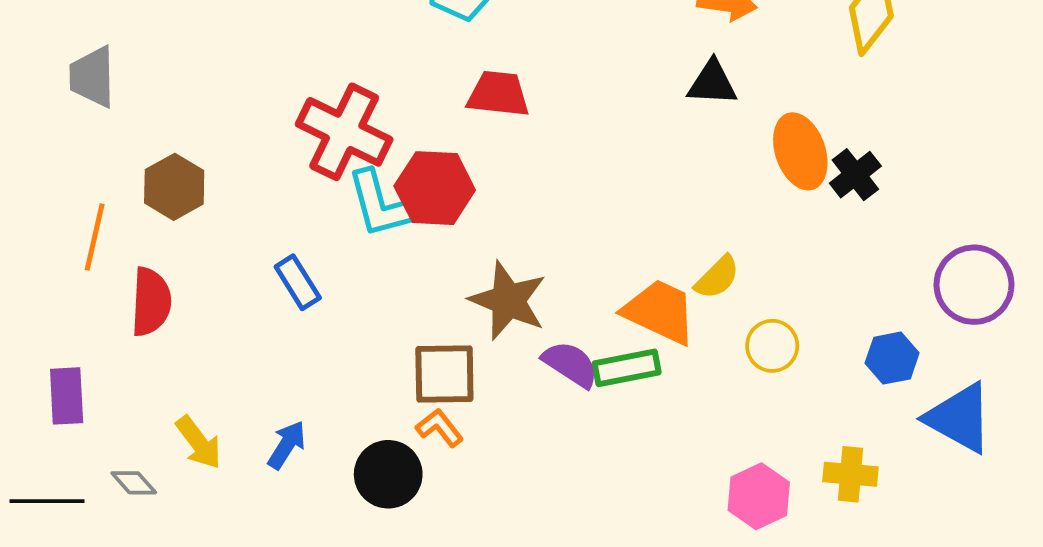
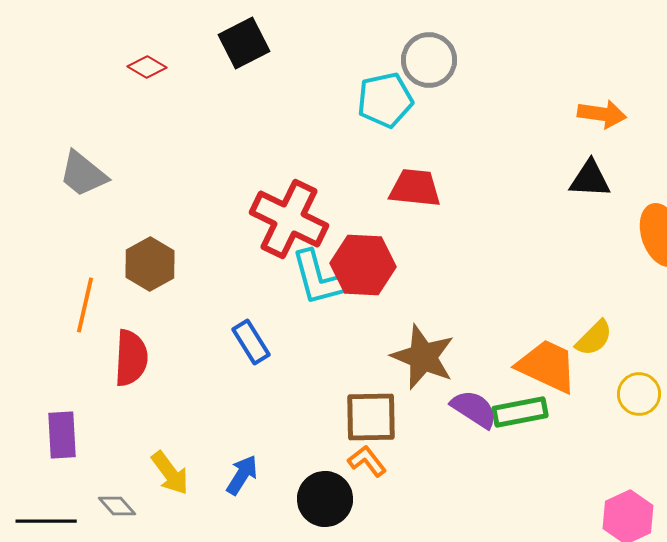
gray trapezoid: (92, 77) -> (83, 174), turned -50

